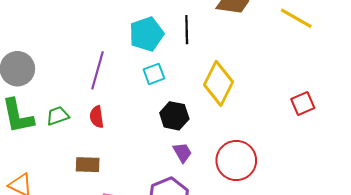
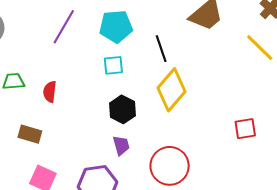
black line: (187, 30) -> (161, 49), moved, turned -32
purple line: (98, 70) -> (64, 27), moved

